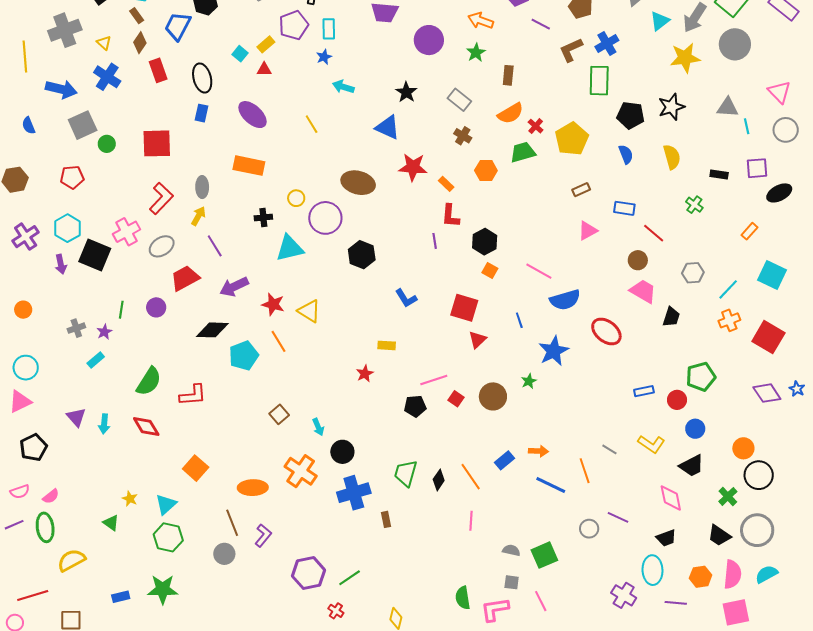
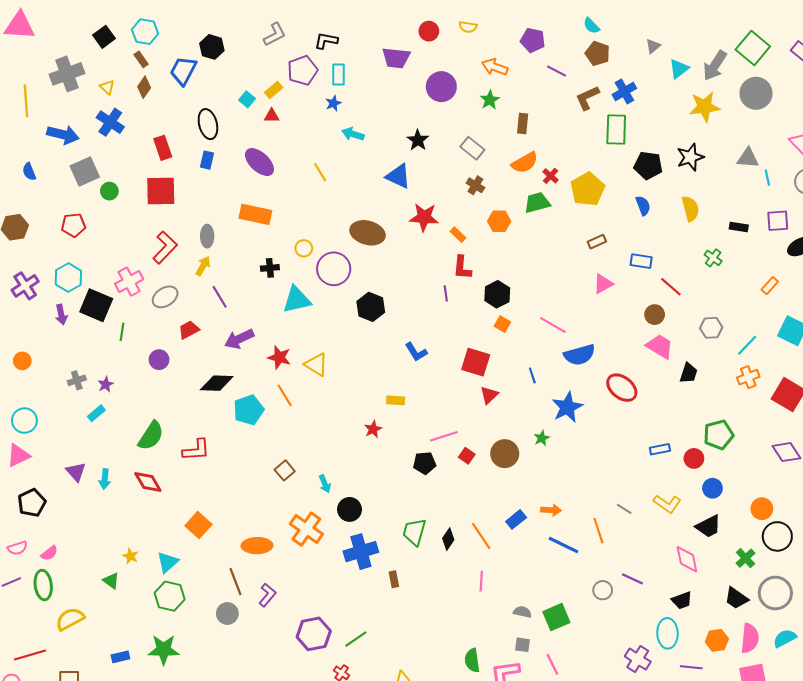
red rectangle: (158, 70) -> (163, 148), moved
red trapezoid: (185, 278) -> (189, 330), size x0.7
green line: (121, 310) -> (122, 332), moved

